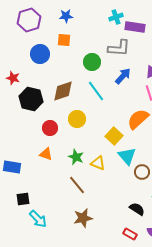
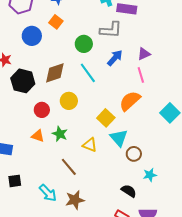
orange square: (64, 40) -> (56, 22), turned 32
green star: (76, 157) -> (60, 134), moved
cyan arrow: (38, 219) -> (48, 193), moved

